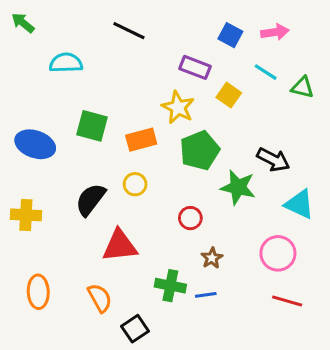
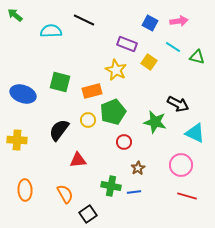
cyan semicircle: (66, 63) -> (51, 31), moved
green pentagon: (200, 150) -> (113, 112), moved
red triangle: (120, 246) -> (78, 160), size x0.7

